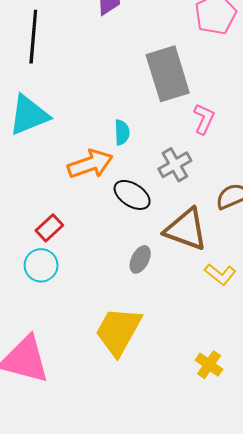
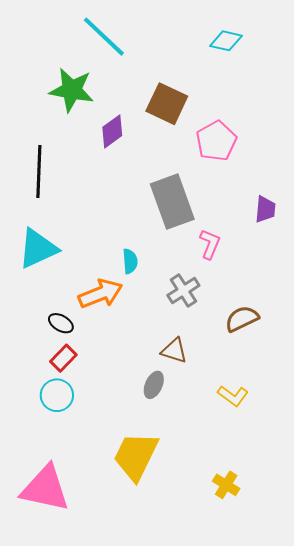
black ellipse: (132, 195) -> (61, 323), moved, size x0.7
brown triangle: (186, 229) -> (174, 351), moved, size x0.6

